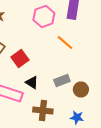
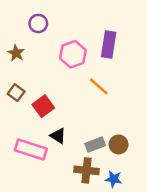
gray rectangle: (62, 80) -> (95, 144), moved
brown cross: (43, 110) -> (86, 170), moved

